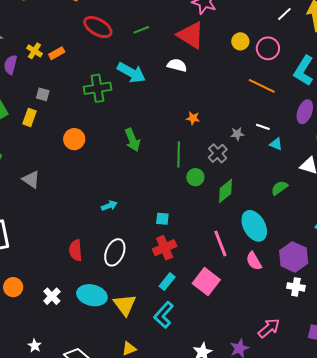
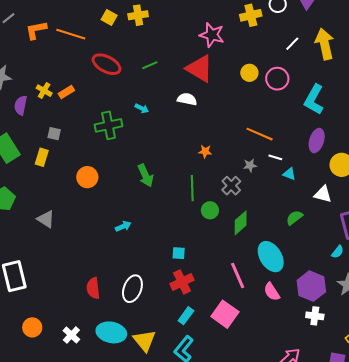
cyan arrow: (131, 73) -> (142, 108), size x0.5
orange line: (262, 86) -> (260, 134), moved
cyan arrow: (109, 206) -> (123, 226), moved

